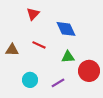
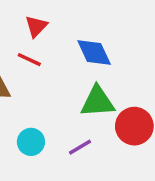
red line: (39, 45) -> (29, 60), moved
green triangle: (68, 57) -> (98, 102), size x1.5

